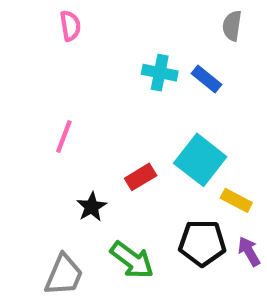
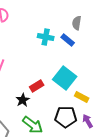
gray semicircle: (232, 26) -> (77, 23), moved
black star: (92, 207) -> (23, 100), moved

